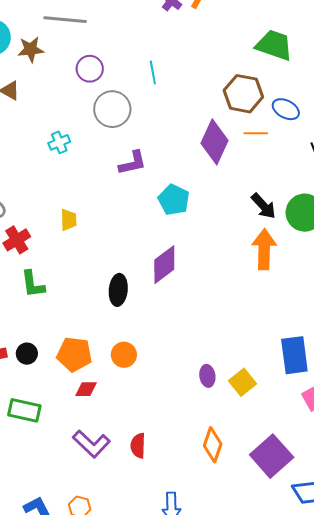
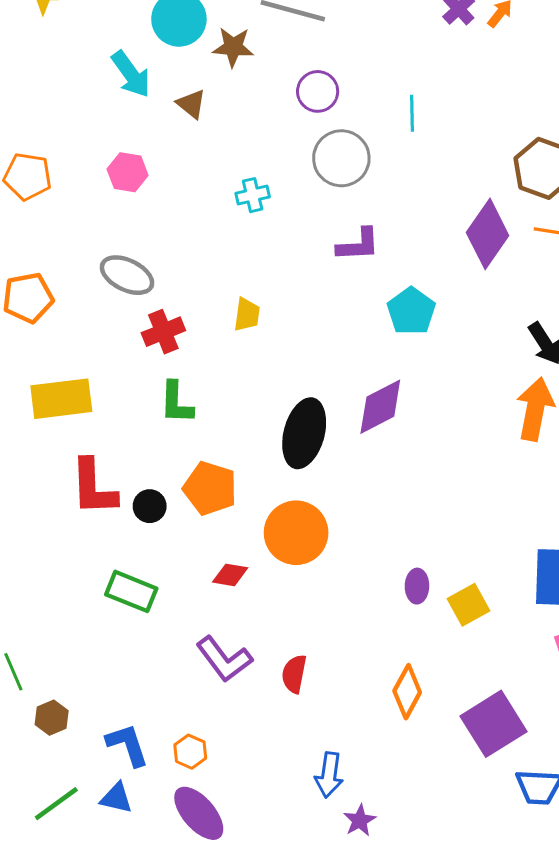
black ellipse: (118, 290) -> (304, 433), size x1.4
orange pentagon: (74, 354) -> (210, 488), moved
orange circle: (124, 355) -> (296, 533), size x1.6

